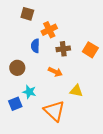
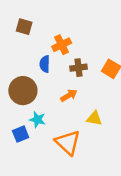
brown square: (27, 14) -> (24, 27), moved
brown circle: (17, 68) -> (23, 91), size x1.5
orange arrow: (55, 72) -> (69, 95), turned -56

